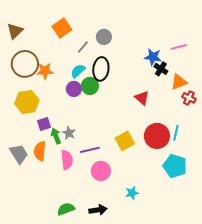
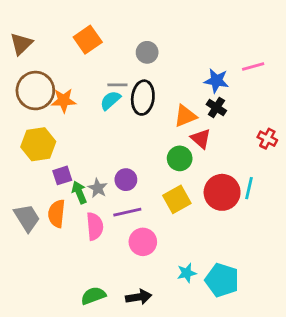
gray line: (83, 47) -> (117, 85), moved, turned 48
black cross: (161, 69) -> (216, 107), moved
orange triangle: (179, 82) -> (185, 116), moved
green circle: (90, 86) -> (180, 158), moved
purple circle: (74, 89) -> (126, 180), moved
cyan pentagon: (175, 166) -> (222, 280), moved

